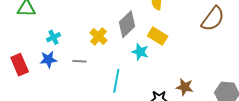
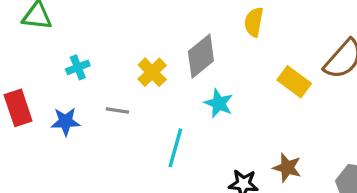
yellow rectangle: (158, 36) -> (294, 82), moved
blue star: (48, 59) -> (66, 121), moved

